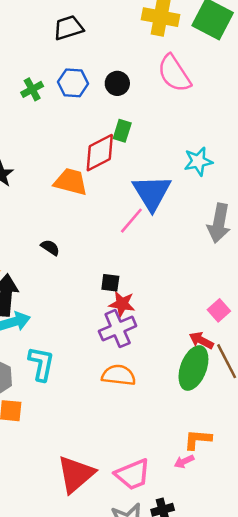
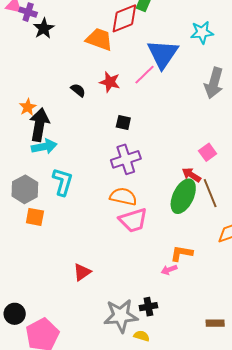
red star: (122, 304) -> (110, 82), moved
red triangle: (76, 474) -> (82, 272), size x0.6
pink trapezoid: (133, 474) -> (133, 220), moved

